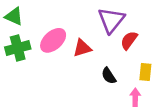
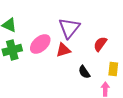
purple triangle: (111, 20) -> (69, 28), moved

